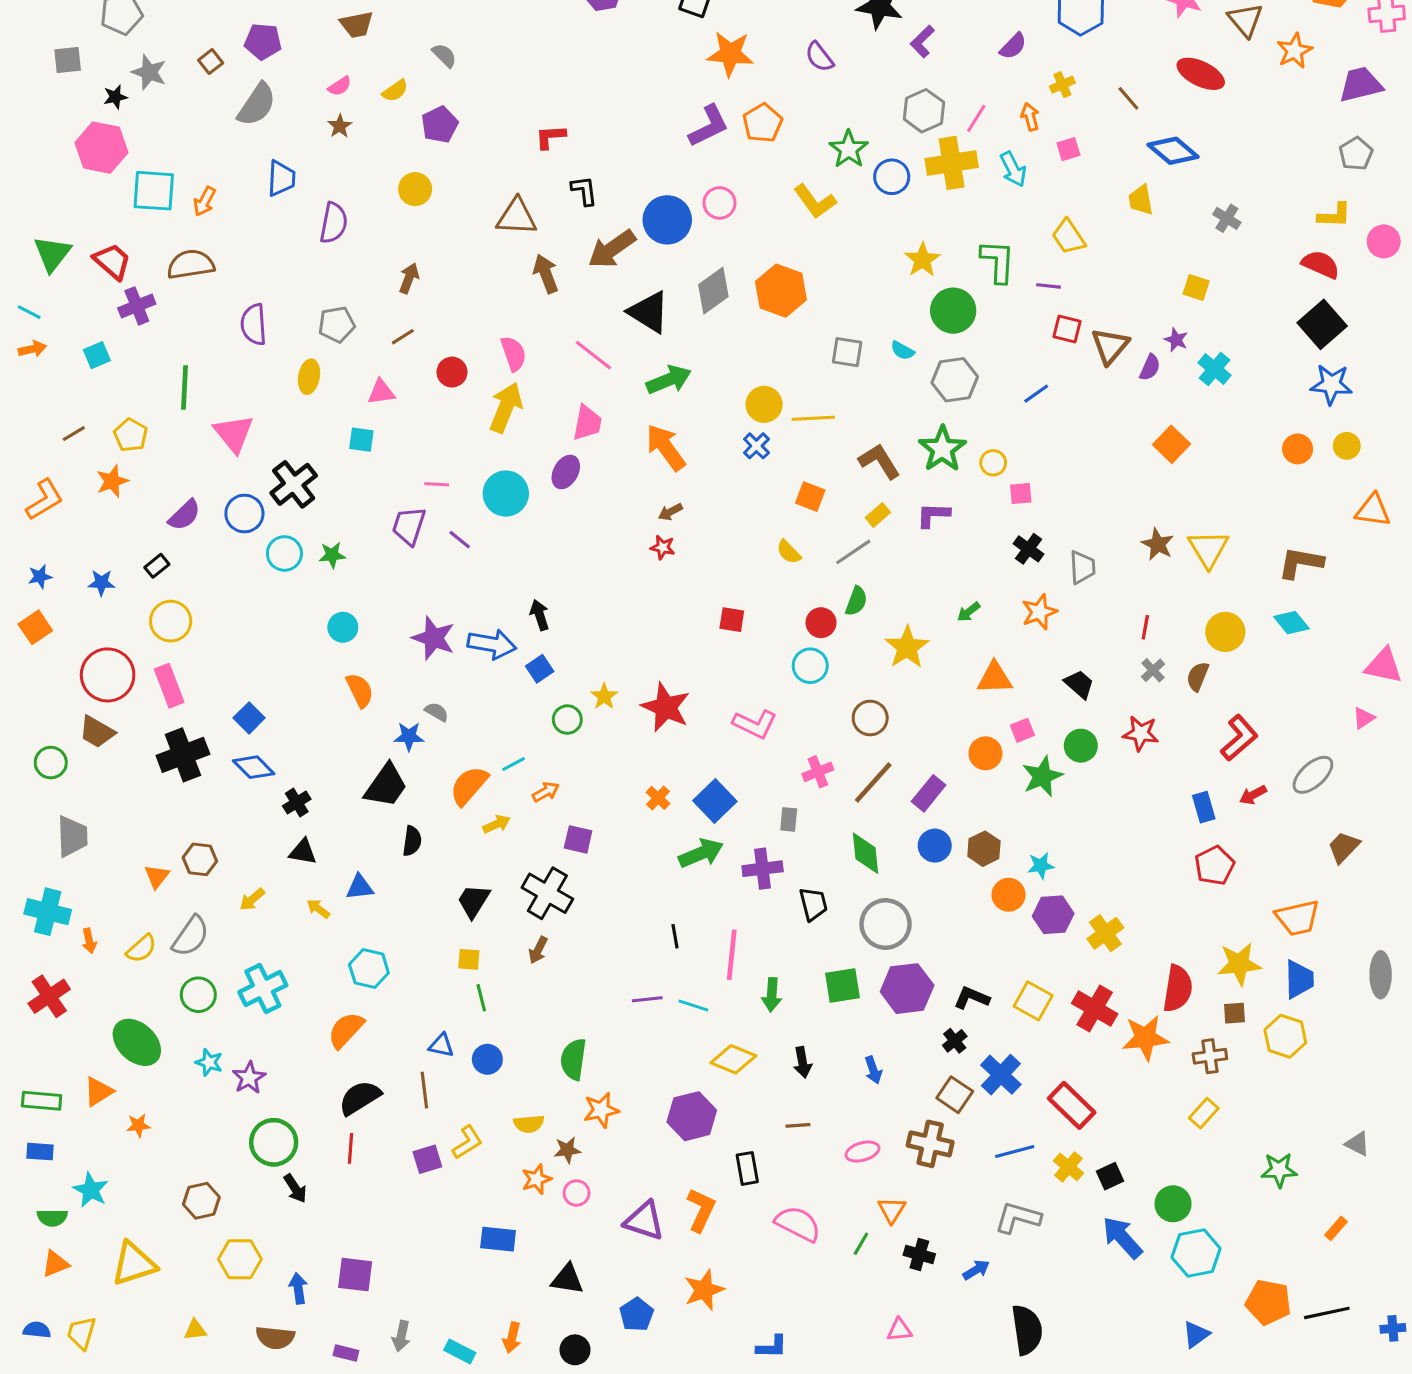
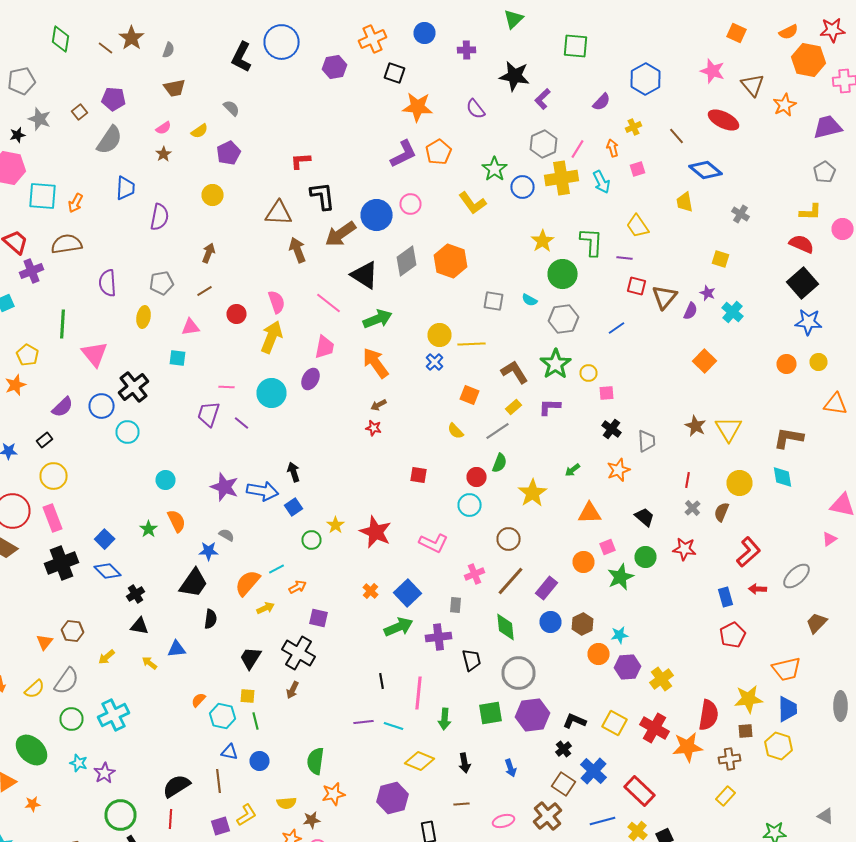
black L-shape: (584, 191) -> (322, 196), size x1.4
green star: (332, 555) -> (148, 529), moved, turned -30
cyan diamond: (1291, 623) -> (782, 477), turned 30
red arrow: (1253, 795) -> (758, 589), turned 30
cyan hexagon: (369, 969) -> (222, 716), moved
orange semicircle: (346, 1030) -> (198, 700), moved, size x0.6
brown cross: (930, 1144) -> (548, 816), turned 36

